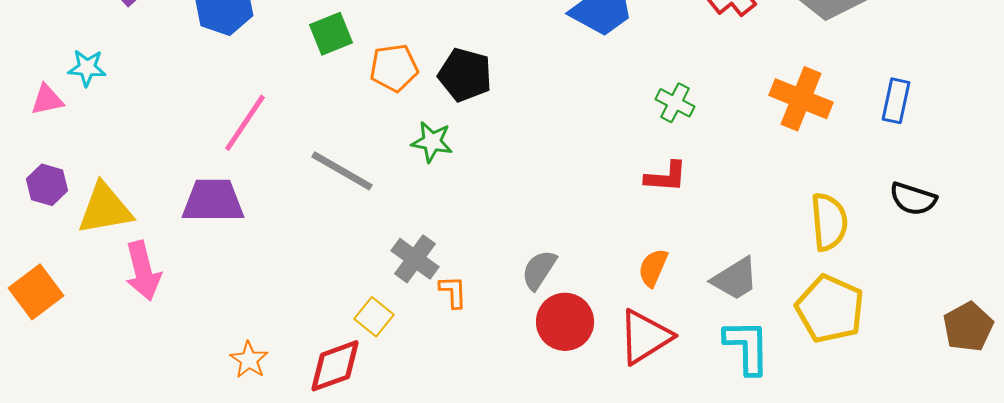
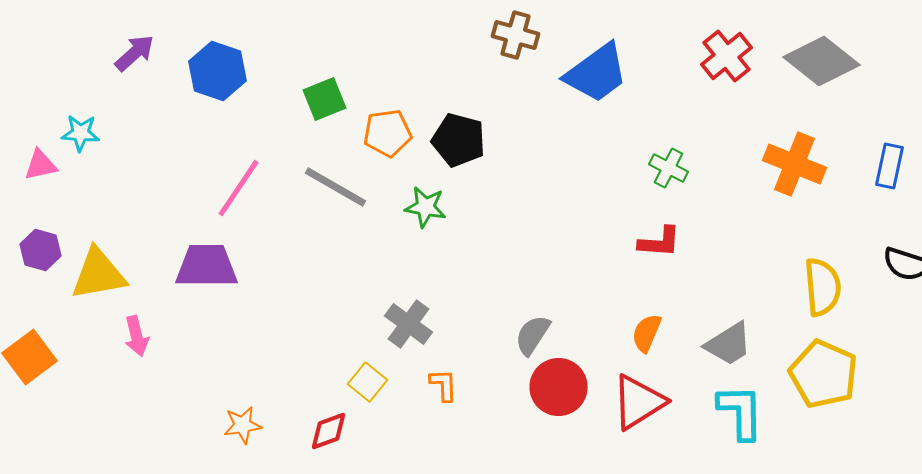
gray line: (342, 171) -> (336, 187), moved
pink arrow: (143, 271) -> (137, 336), size x0.7
orange L-shape: (453, 292) -> (444, 385), moved
orange star: (249, 360) -> (243, 425), turned 30
red diamond: (335, 366) -> (329, 431), size x0.7

